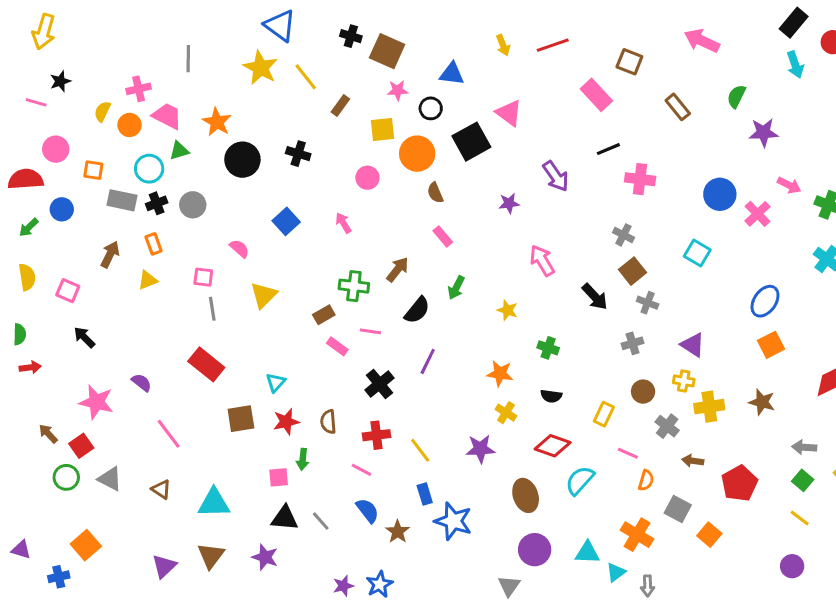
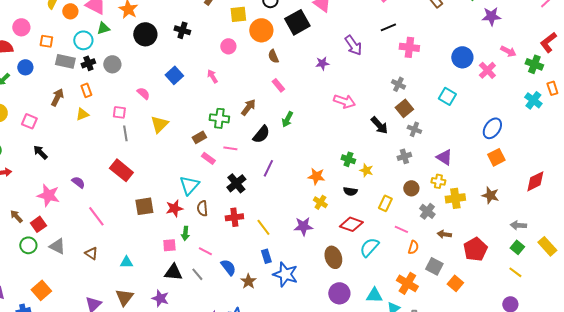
pink arrow: (542, 261) -> (344, 101), turned 140
yellow star: (507, 310) -> (366, 170), moved
cyan triangle: (276, 382) -> (189, 185), moved, size x1.5
pink line: (361, 470) -> (205, 251), moved
cyan triangle: (214, 503) -> (126, 262), size x0.6

